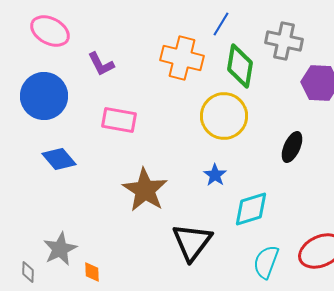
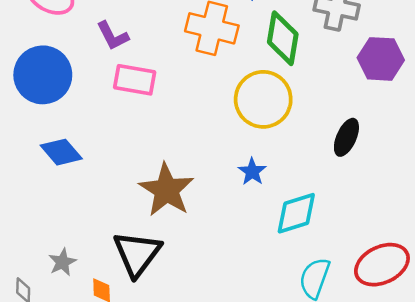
pink rectangle: (119, 120) -> (135, 80), moved
black triangle: (192, 242) -> (137, 254), moved
gray star: (60, 249) -> (62, 262), size x0.7

